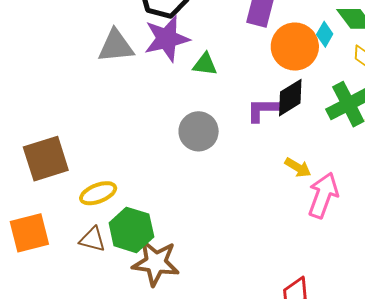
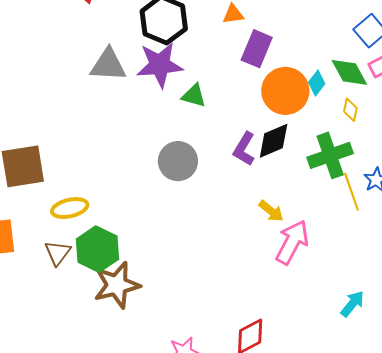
purple L-shape: (262, 110) -> (244, 149), turned -68
brown triangle: (92, 239) -> (58, 253), turned 44
brown star: (156, 263) -> (117, 285), turned -30

